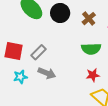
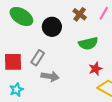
black circle: (60, 13) -> (52, 27), moved
cyan star: (20, 77) -> (16, 90), moved

